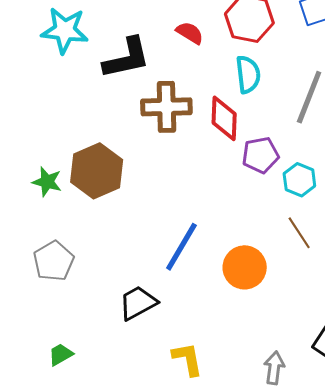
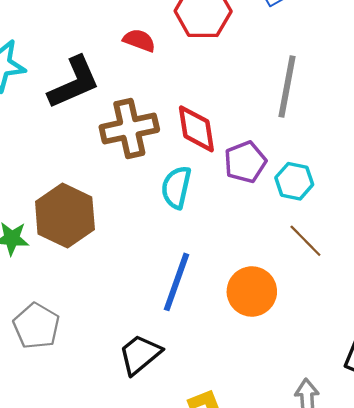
cyan semicircle: (248, 74) -> (176, 187), moved, turned -150

